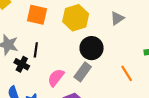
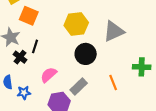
orange square: (37, 15) -> (29, 16), moved
gray triangle: (117, 18) -> (114, 31), size x1.6
gray rectangle: (83, 72) -> (79, 86), moved

